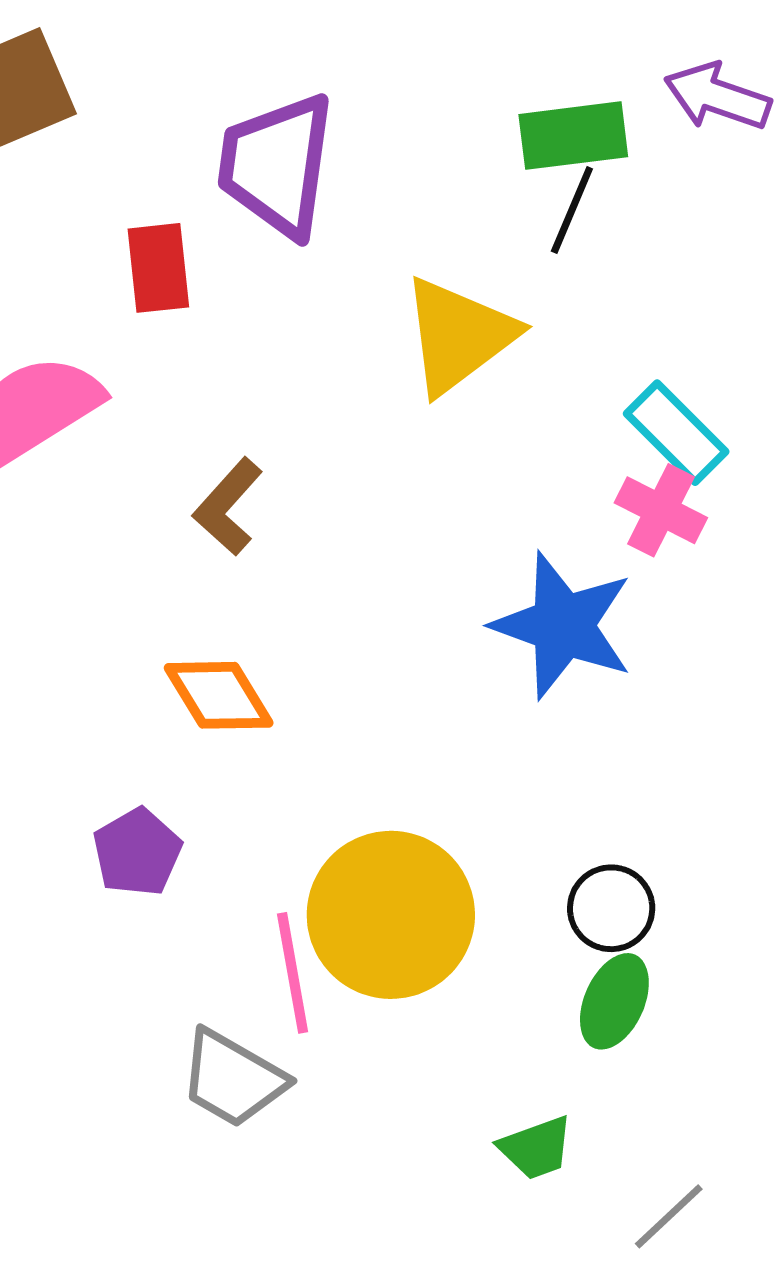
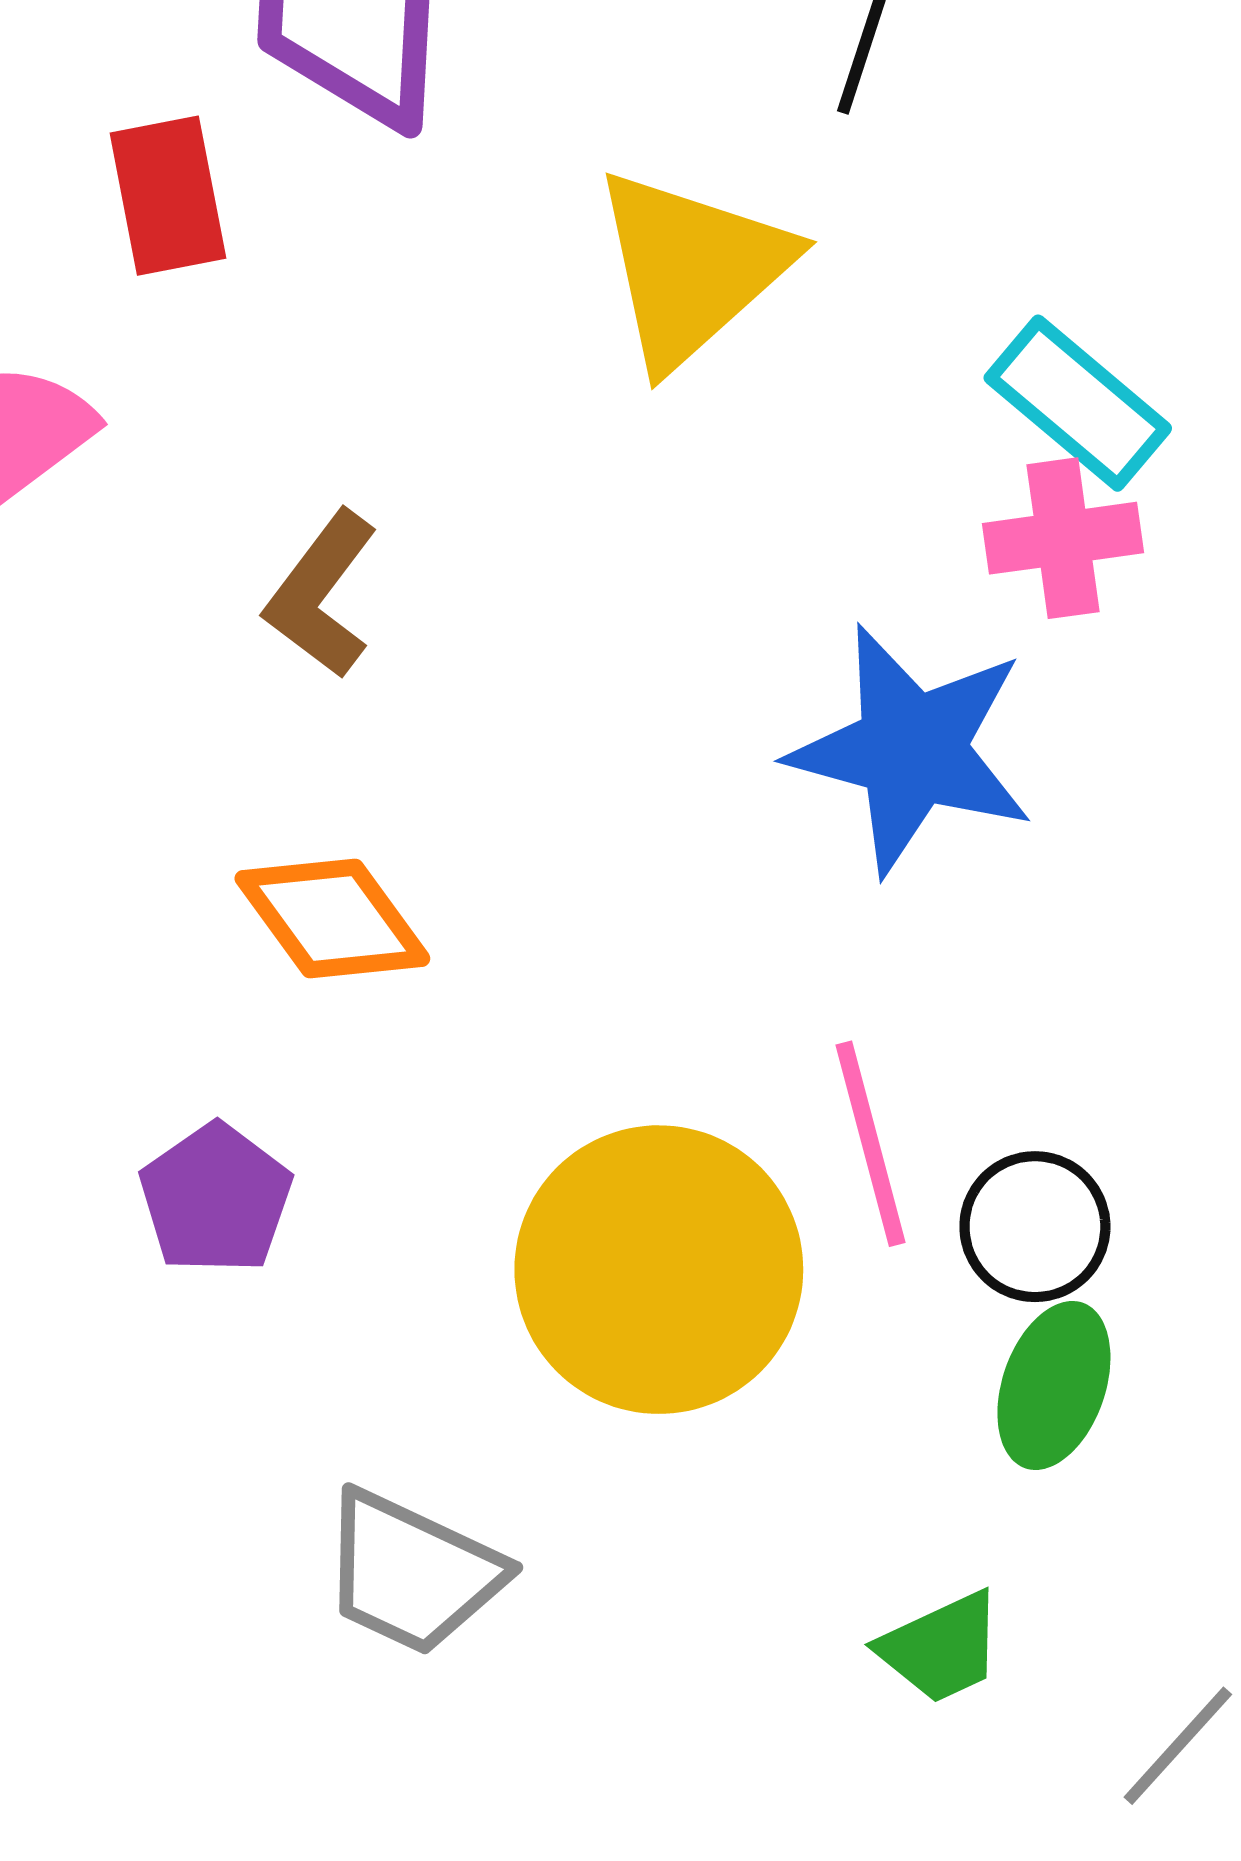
pink cross: (661, 510) -> (1063, 538), turned -30
pink line: (293, 973) -> (871, 1144), moved

